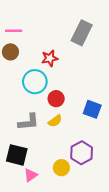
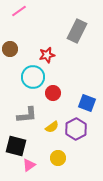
pink line: (14, 31) -> (19, 11), moved, turned -35
yellow semicircle: (55, 121) -> (52, 127), moved
purple hexagon: (82, 153) -> (76, 129), moved

